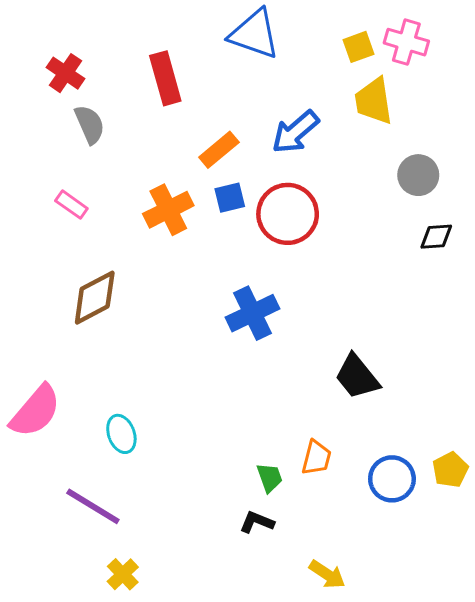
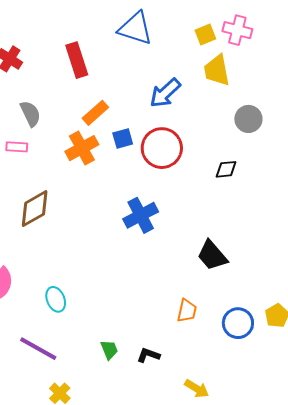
gray semicircle: (90, 124) -> (30, 114), moved
orange rectangle: (219, 150) -> (95, 113), moved
pink rectangle: (71, 205) -> (17, 147), turned -30
black diamond: (436, 237) -> (226, 169), moved
green trapezoid: (270, 478) -> (109, 350), moved

